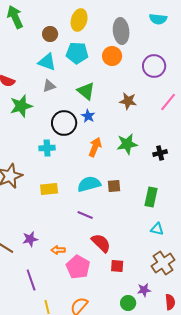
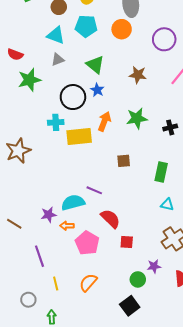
cyan semicircle: (89, 184) -> (73, 202), moved
yellow rectangle: (49, 189) -> (79, 137), moved, size x1.4
purple star: (30, 239) -> (49, 215), moved

